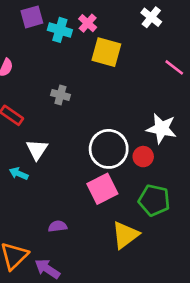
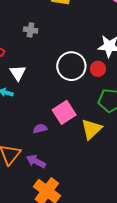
pink square: (102, 189) -> (64, 112), moved

